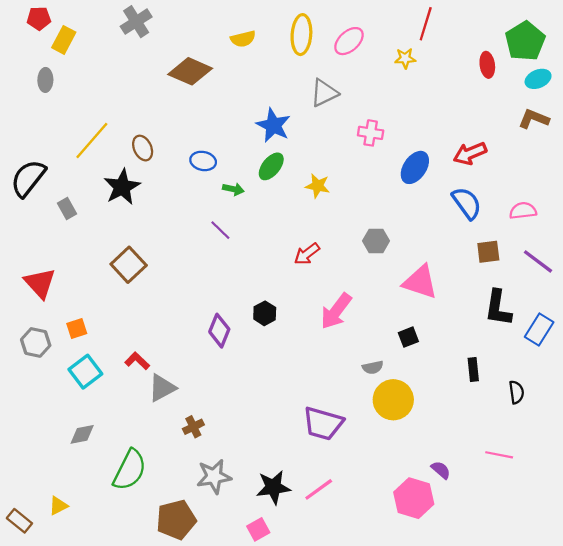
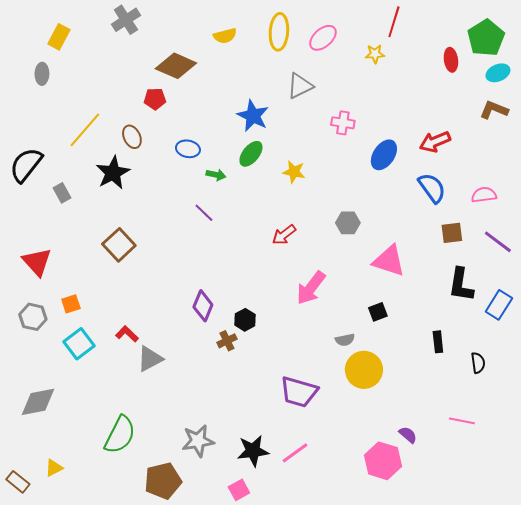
red pentagon: (39, 18) -> (155, 99), moved
black hexagon: (265, 313) -> (245, 320), moved
brown cross: (193, 427) -> (227, 341), moved
gray diamond: (82, 434) -> (38, 402), moved, size x1.5

